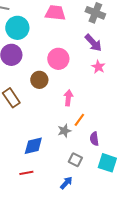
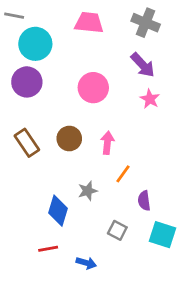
brown circle: (39, 80) -> (69, 139), moved
gray star: (64, 131) -> (88, 191), moved
blue diamond: (33, 146) -> (58, 211), turned -60
blue arrow: (66, 183) -> (86, 263), moved, turned 64

